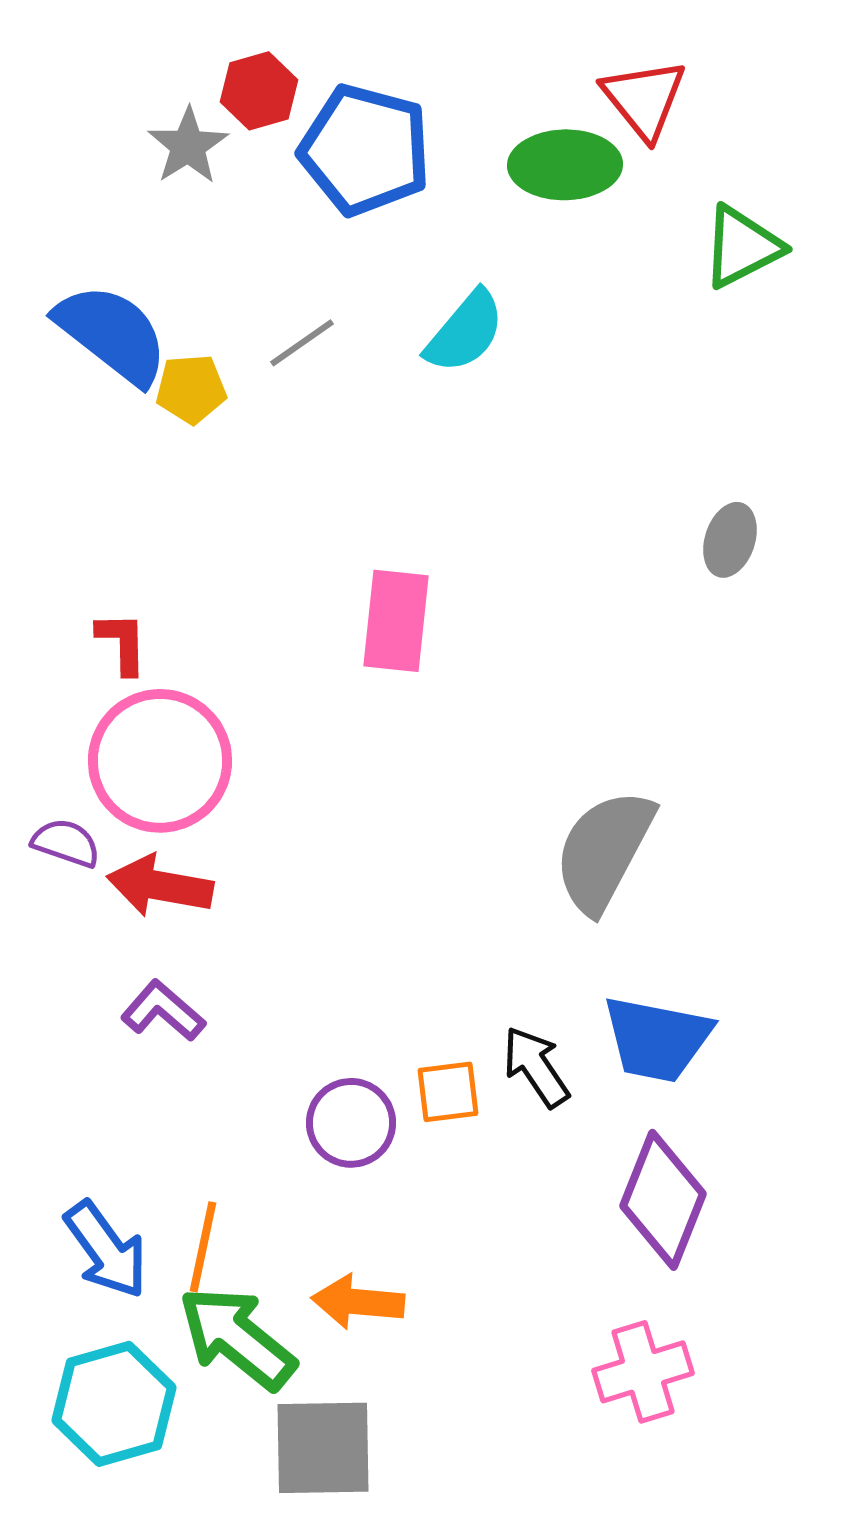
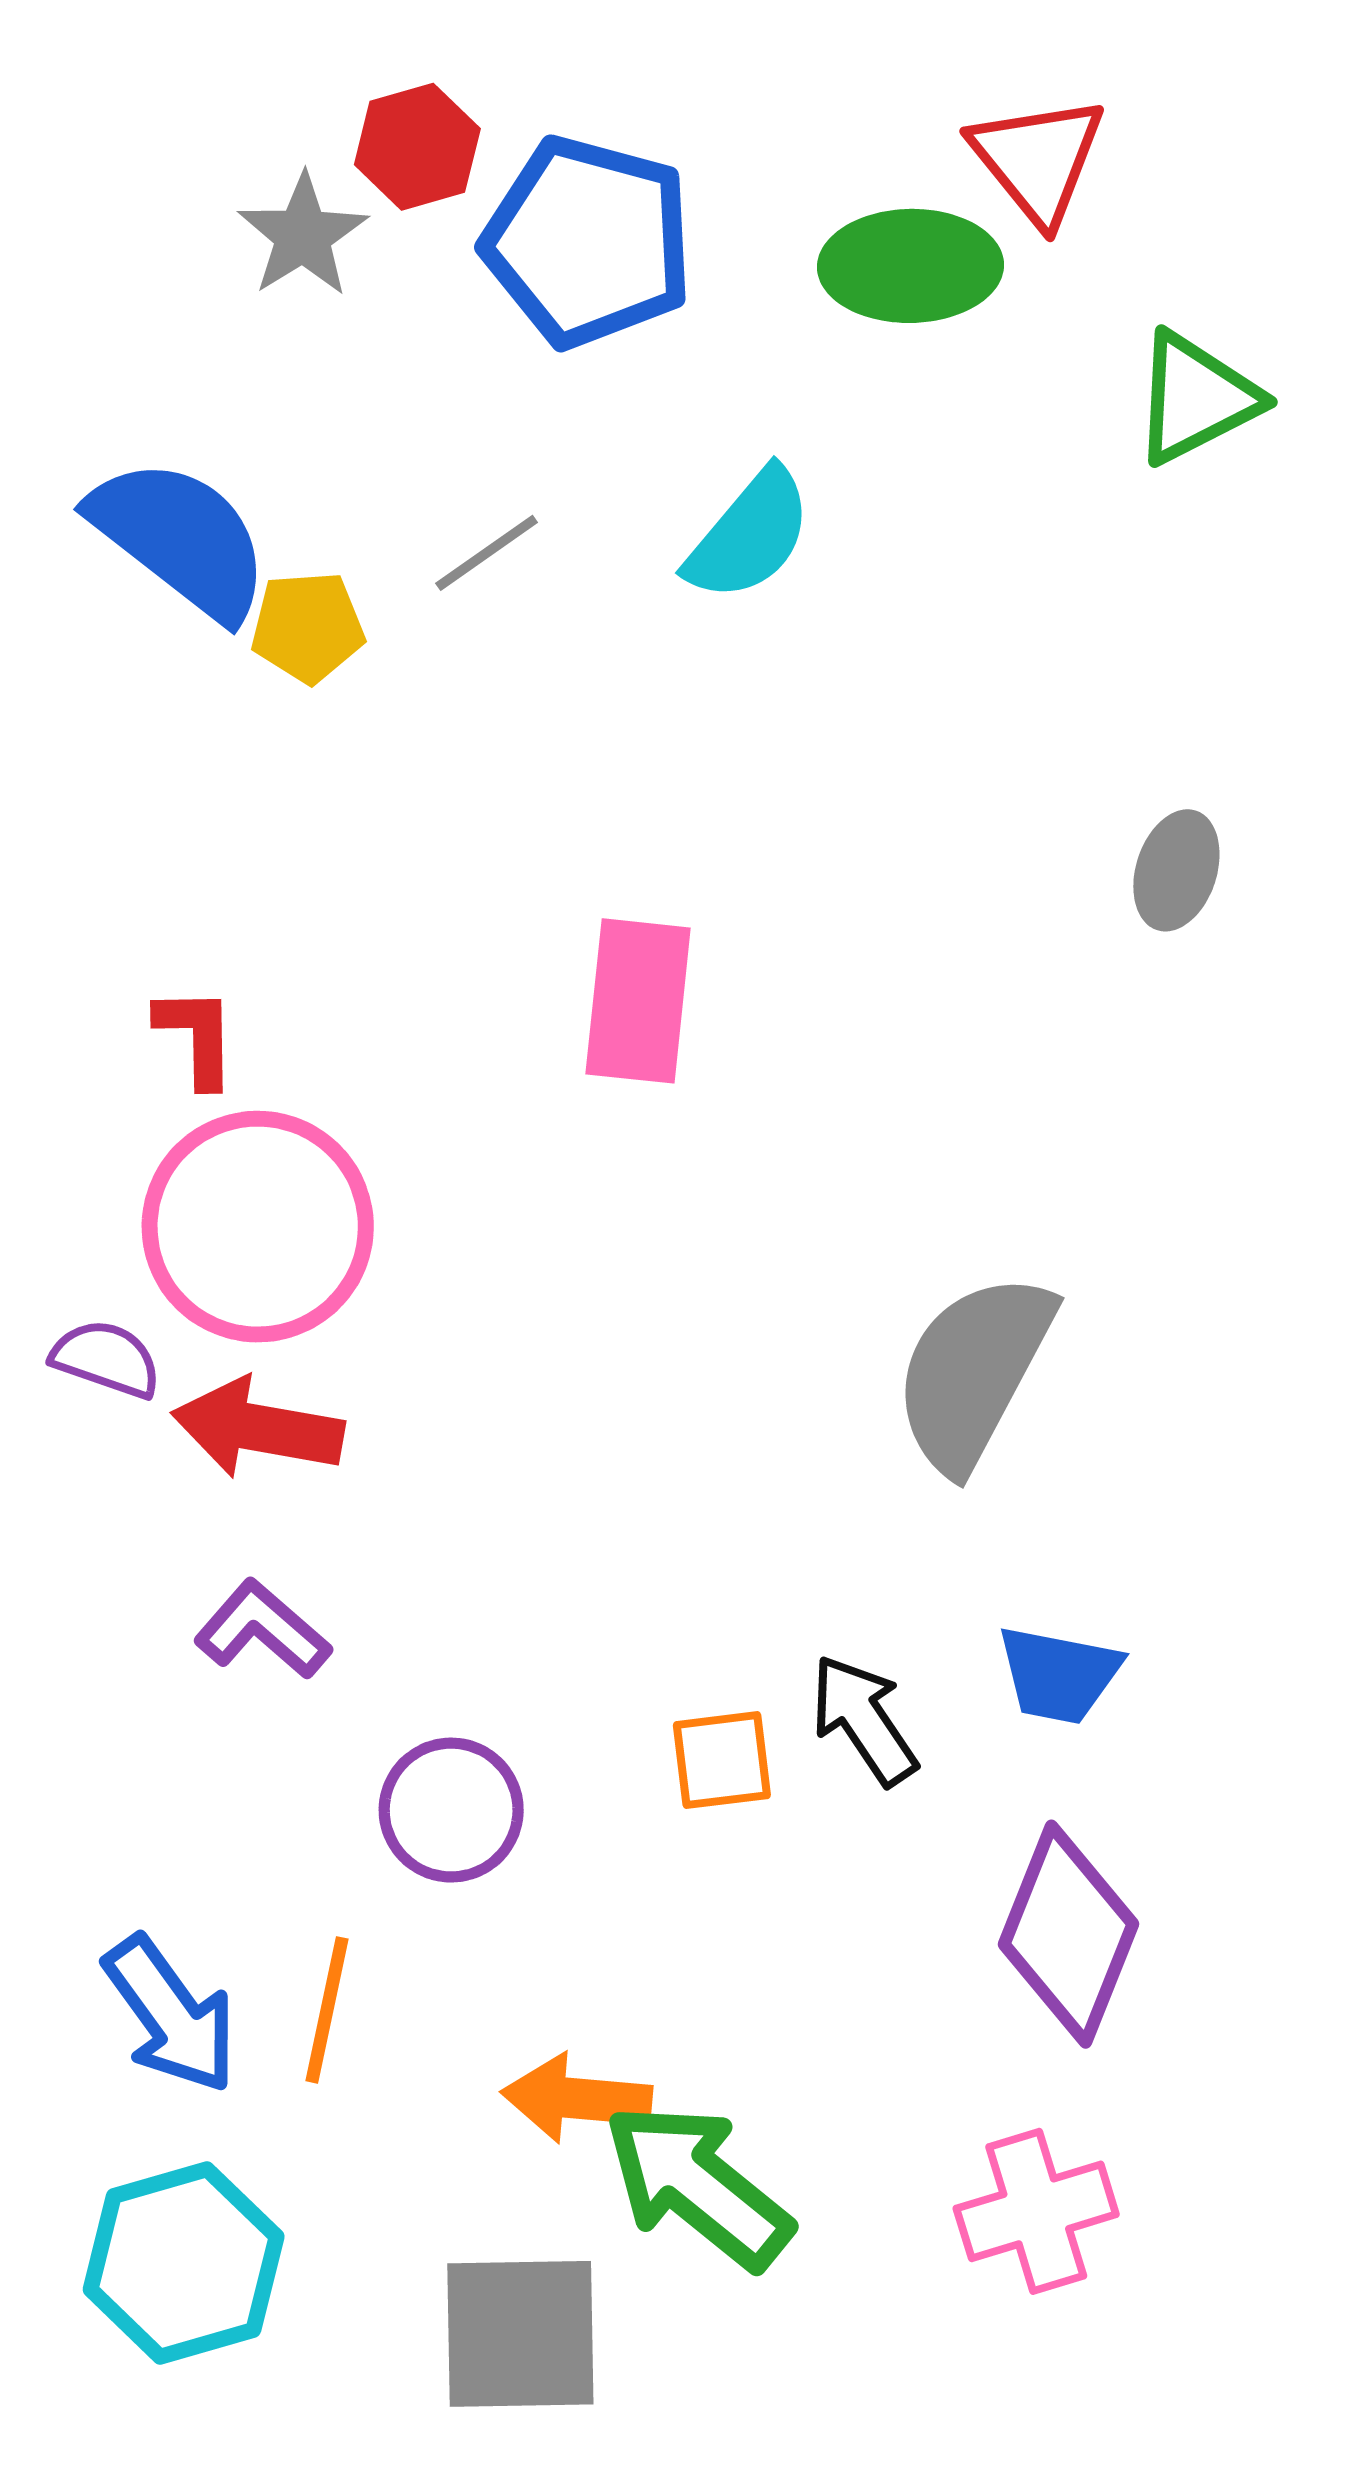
blue trapezoid: (657, 1039) -> (1059, 1675), size x0.7
purple circle: (351, 1123) -> (451, 1810), moved
green arrow: (237, 1338) -> (698, 2186), moved

